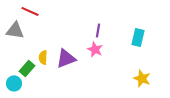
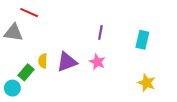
pink star: (95, 49) -> (97, 62), moved

